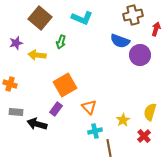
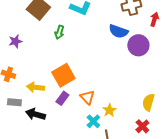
purple star: (16, 43) -> (15, 41), moved
yellow arrow: (37, 55) -> (35, 87), moved
purple rectangle: (56, 109) -> (62, 98), moved
yellow star: (123, 120) -> (109, 110), moved
cyan cross: (95, 131) -> (93, 121), turned -32

